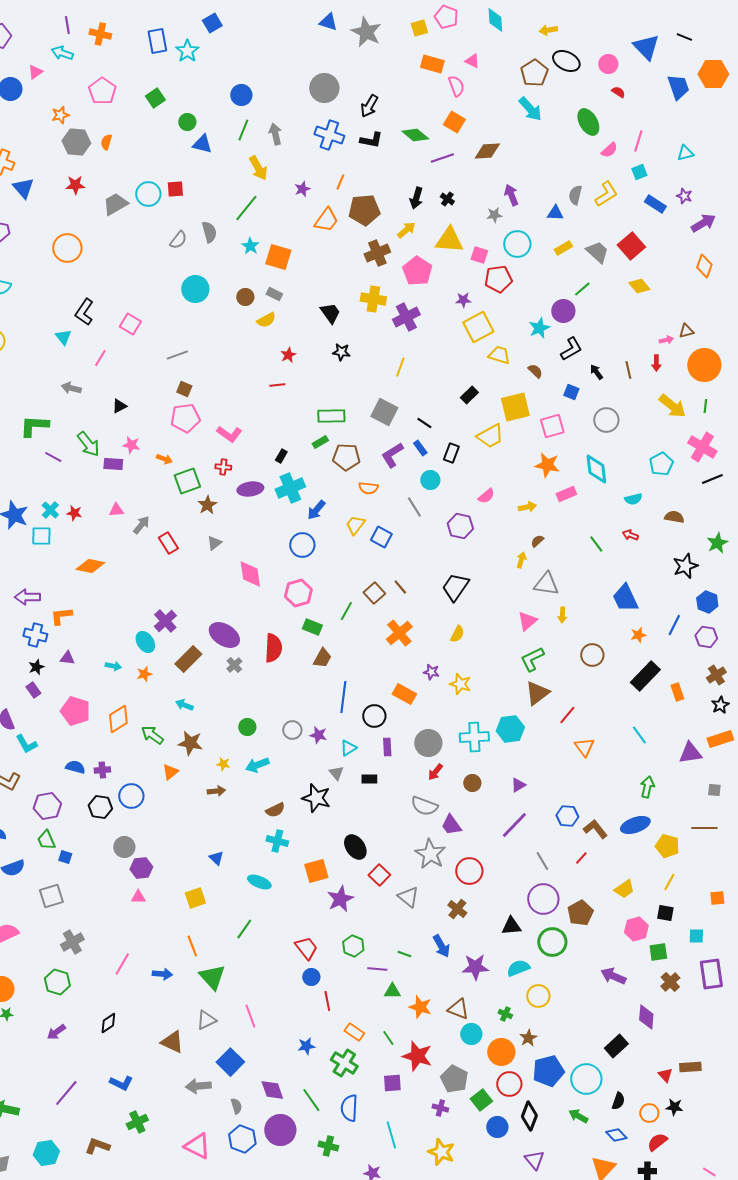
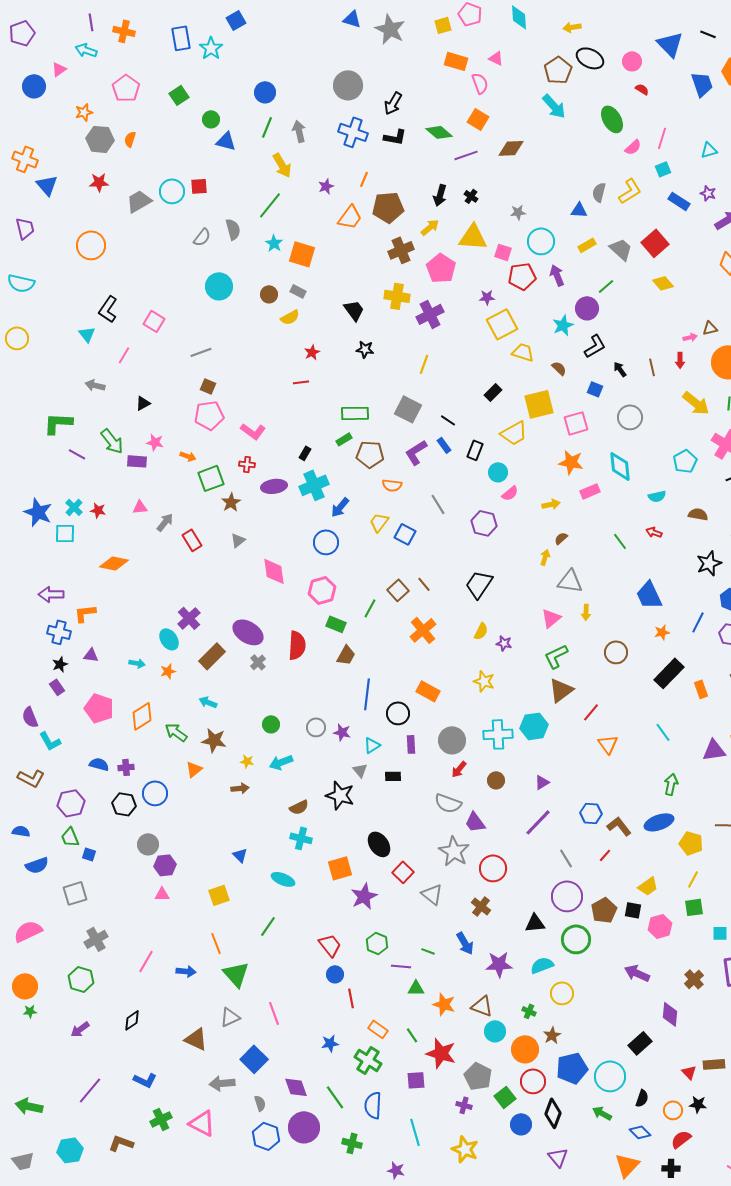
purple arrow: (511, 195) -> (557, 275), moved
cyan circle: (430, 480) -> (498, 472), moved
purple star: (431, 672) -> (504, 643), moved
black square: (665, 913) -> (633, 910), moved
green square: (658, 952) -> (694, 907), moved
pink triangle: (197, 1146) -> (202, 1123), moved

